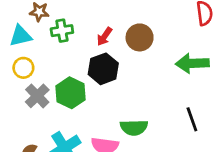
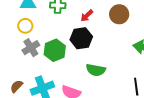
brown circle: (140, 37) -> (119, 14), moved
green semicircle: (134, 128) -> (96, 70), moved

